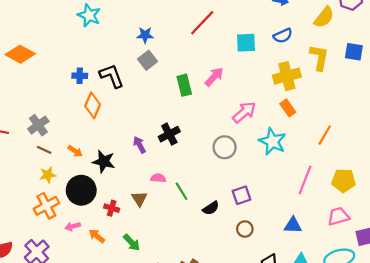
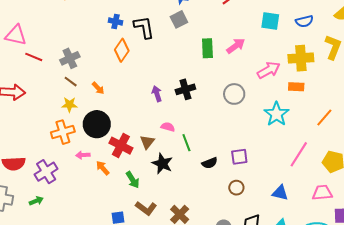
orange rectangle: (288, 108) -> (296, 87), turned -63
pink arrow: (244, 112) -> (269, 70), moved
gray circle: (225, 147) -> (234, 94), moved
black star: (104, 162) -> (162, 164), moved
red cross: (112, 208) -> (121, 146), size x1.6

